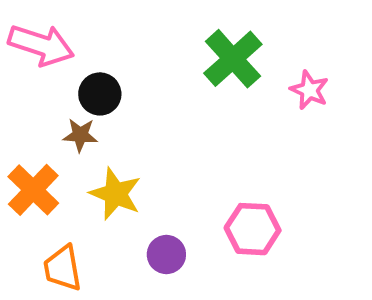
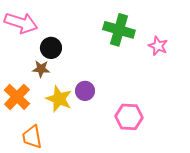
green cross: (233, 59) -> (119, 30), turned -32
purple circle: (166, 255) -> (85, 91), moved

